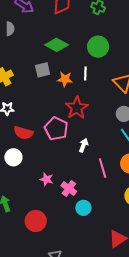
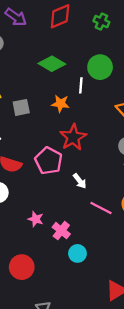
gray square: (43, 70) -> (21, 107), moved
white line: (85, 73) -> (81, 85), moved
white arrow: (83, 145) -> (80, 181), turned 120
pink line: (103, 168) -> (101, 208), turned -48

